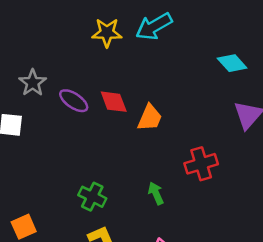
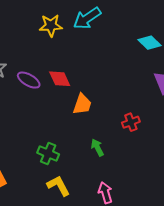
orange trapezoid: (150, 118) -> (82, 104), moved
red cross: (201, 164) -> (131, 122), size x0.7

